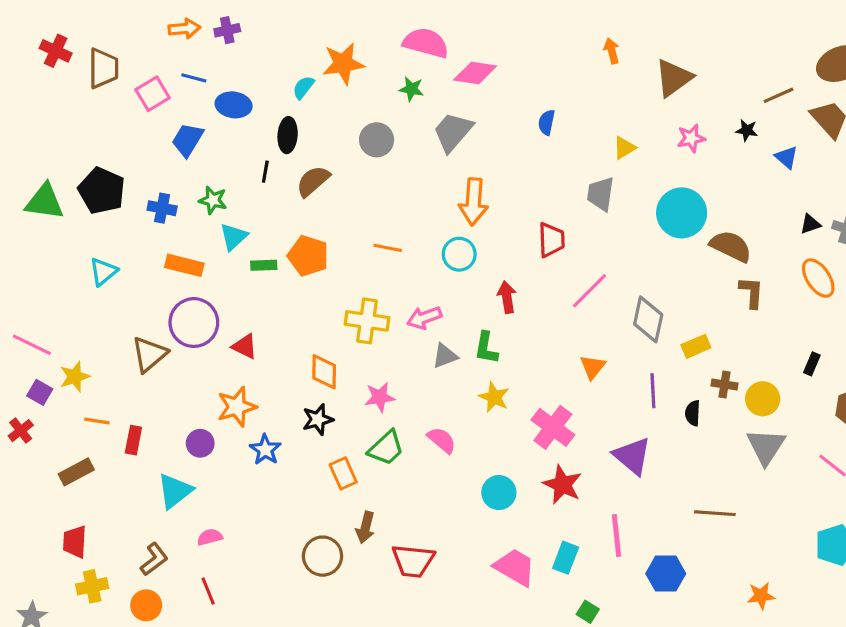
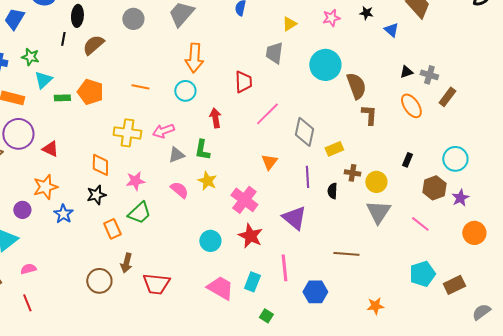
brown semicircle: (731, 246) -> (356, 86), turned 44
pink semicircle: (442, 440) -> (179, 190), moved

